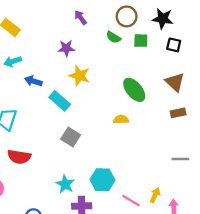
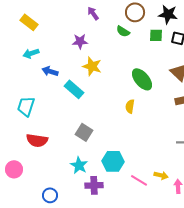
green square: (141, 41) -> (156, 35), moved
yellow semicircle: (121, 119) -> (130, 106), turned -80
gray square: (71, 137) -> (84, 132), moved
yellow arrow: (155, 195) -> (161, 175), turned 80

